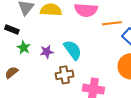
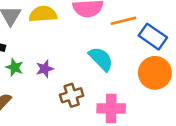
cyan semicircle: (73, 50) -> (101, 59), moved

